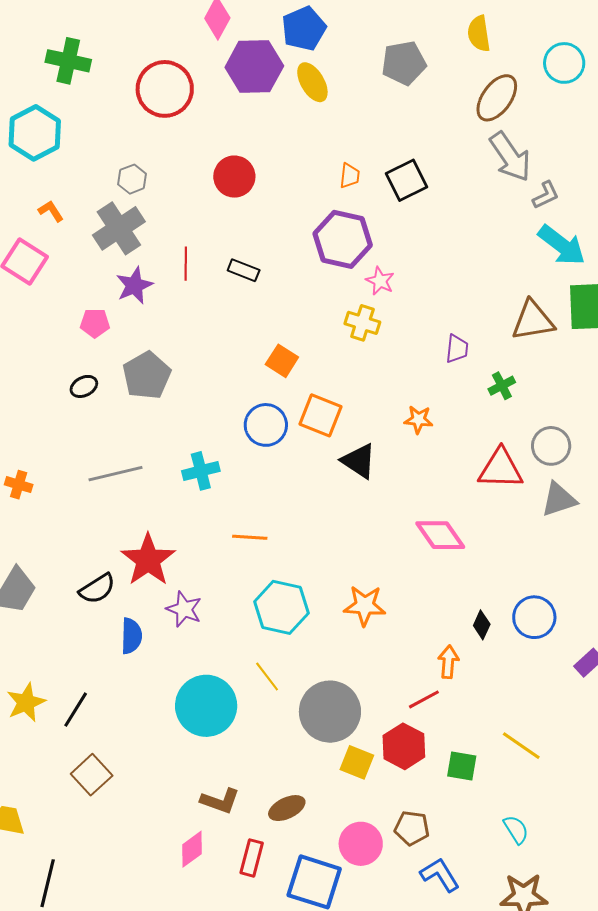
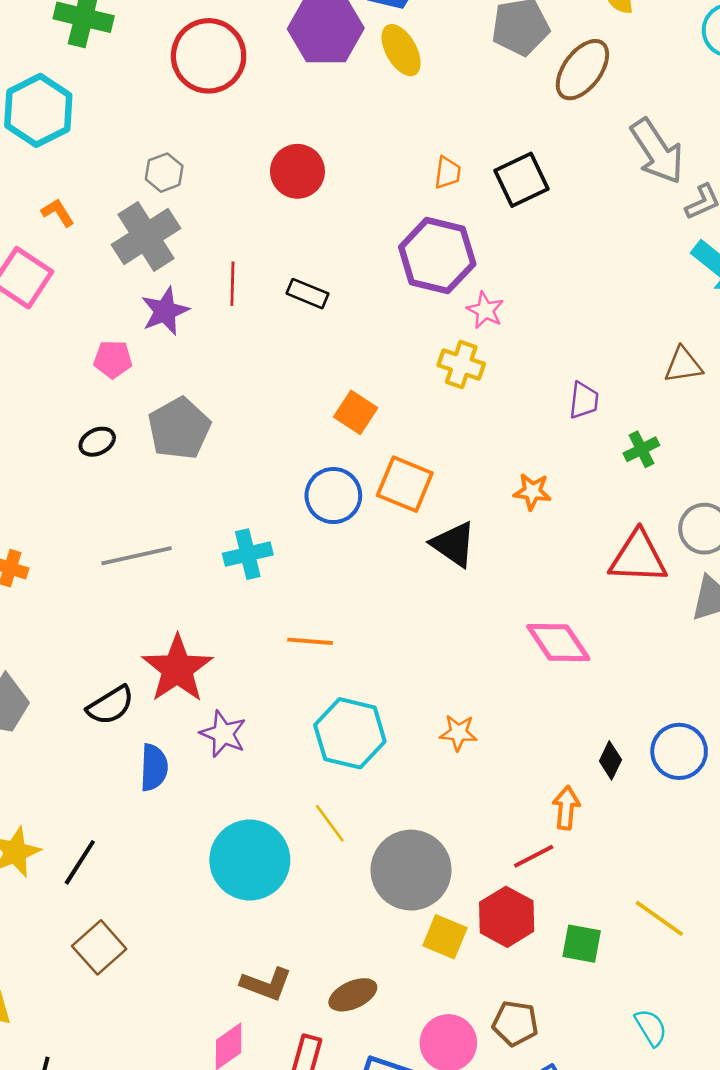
brown ellipse: (497, 98) -> (582, 70), moved
brown triangle: (533, 321) -> (683, 365), size x0.7
orange star: (365, 606) -> (458, 733), size x0.7

